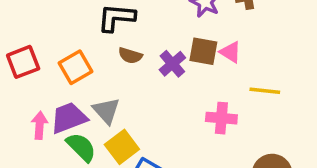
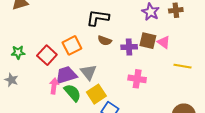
red square: (23, 62) -> (47, 55), moved, turned -30
purple cross: (172, 64) -> (129, 47), turned 35
pink cross: (221, 118) -> (137, 79), moved
pink arrow: (40, 125) -> (54, 86), moved

